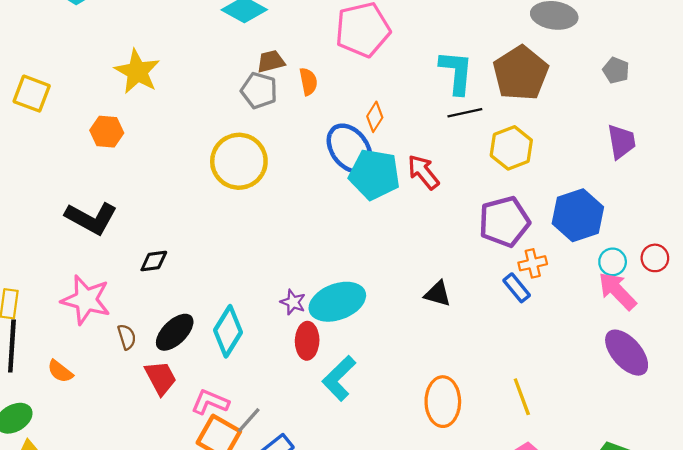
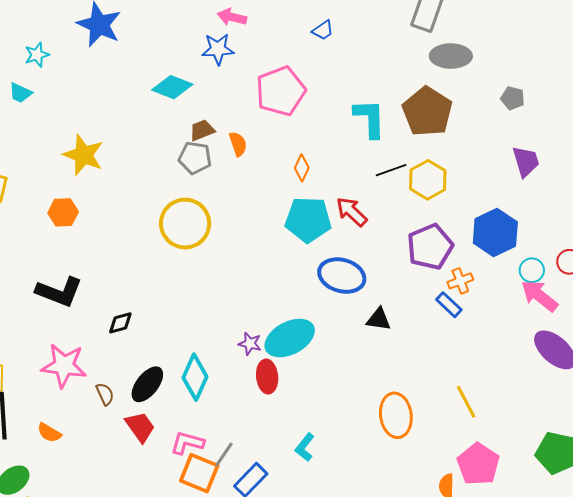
black line: (465, 113) -> (391, 170), moved
blue ellipse: (349, 148) -> (342, 276), moved, turned -30
cyan L-shape: (339, 378) -> (305, 447), moved, size x0.7

